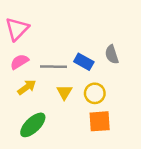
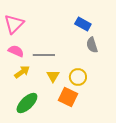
pink semicircle: (19, 62) -> (16, 51), turned 56
blue rectangle: (84, 62) -> (83, 24), moved
orange square: (100, 121) -> (68, 97), moved, turned 30

